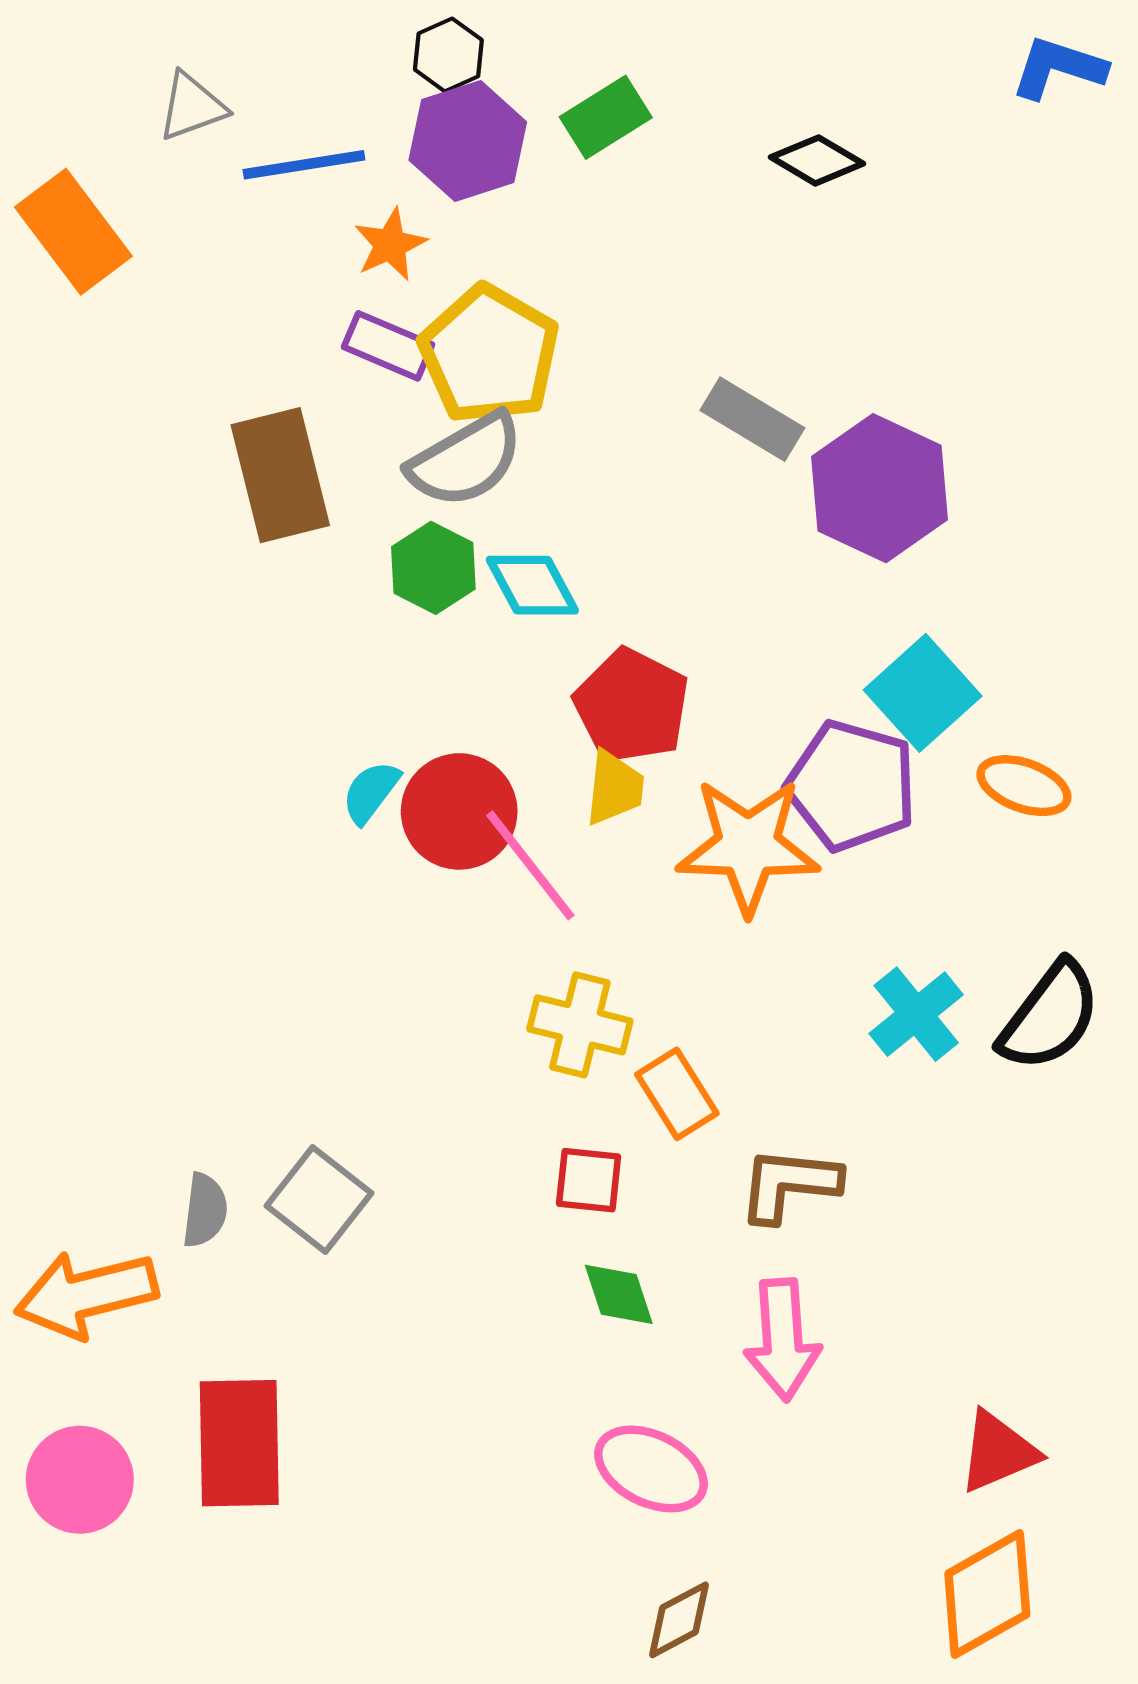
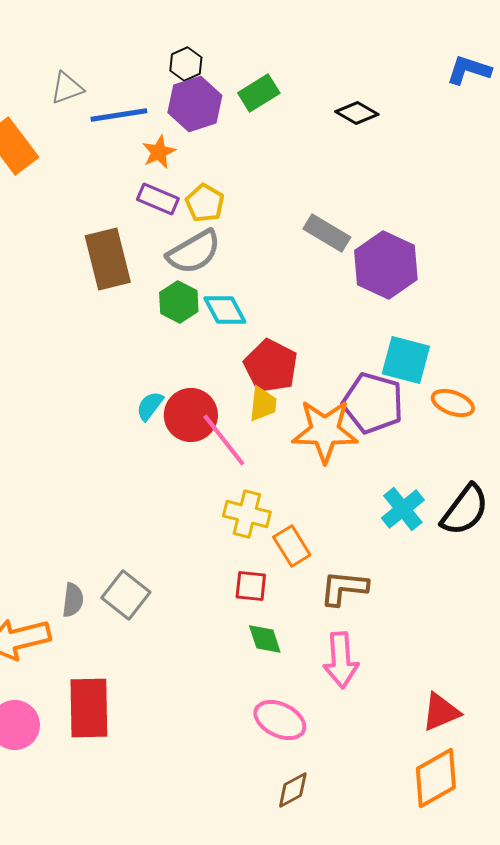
yellow pentagon: (489, 354) -> (205, 203), size x0.6
cyan square: (923, 693) -> (406, 360), turned -33

